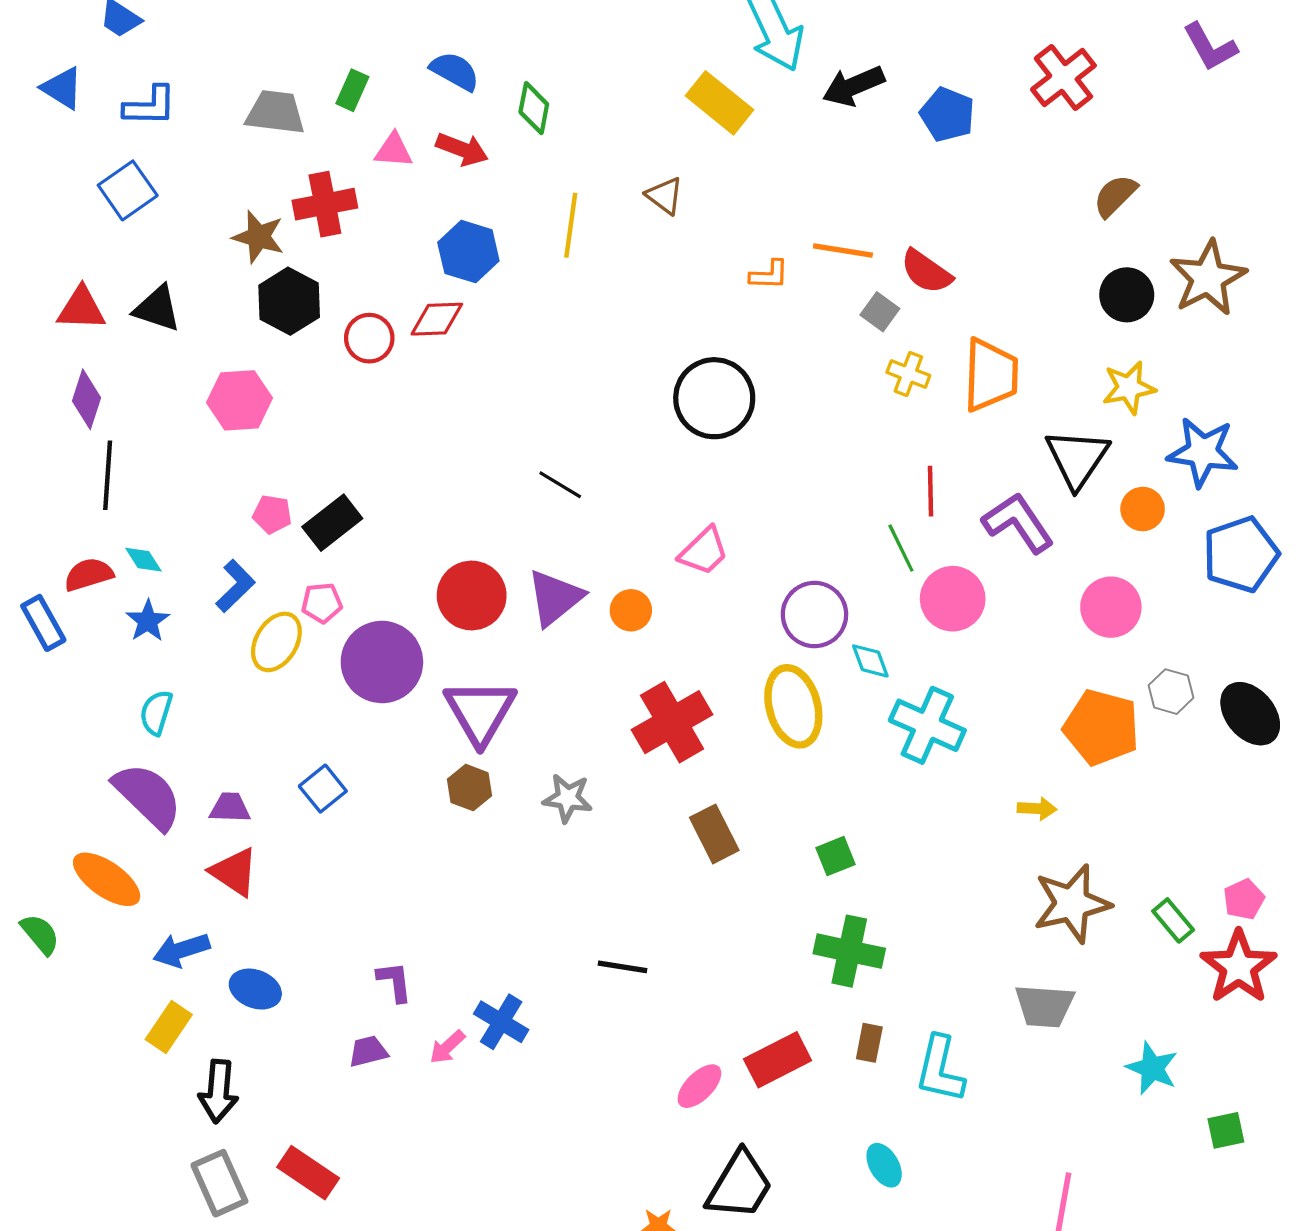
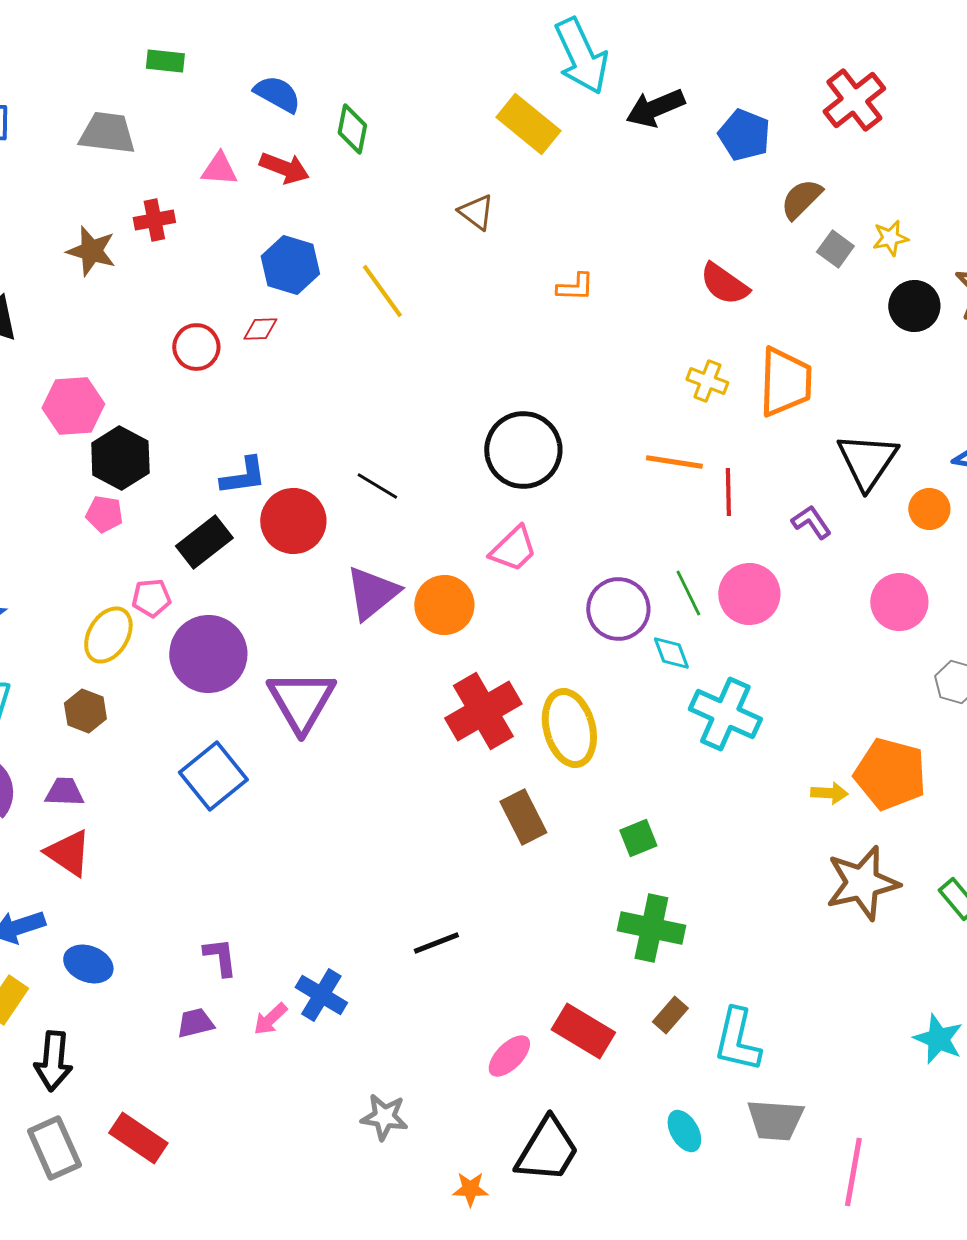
green rectangle: (352, 90) -> (165, 61), moved, turned 72
brown semicircle: (1115, 196) -> (801, 199), moved
red cross: (325, 204) -> (154, 220), size x0.7
yellow line: (571, 225) -> (382, 291), moved, turned -44
orange line: (843, 251) -> (674, 462), moved
black hexagon: (289, 301) -> (120, 458), moved
gray square: (880, 312) -> (835, 249), moved
red diamond: (437, 319) -> (260, 329), size x0.7
yellow star: (1129, 388) -> (890, 238), moved, size x0.7
black circle: (714, 398) -> (523, 450), moved
black rectangle: (332, 523) -> (204, 542), moved
purple L-shape: (1018, 523) -> (811, 522), size x0.6
green line: (901, 548) -> (688, 593), moved
blue L-shape: (235, 586) -> (243, 476), moved, turned 36
red circle: (472, 596) -> (293, 521), moved
orange circle: (631, 610) -> (444, 605), size x1.5
yellow ellipse: (793, 706) -> (569, 728), moved
orange pentagon: (1101, 727) -> (890, 774), moved
brown hexagon: (469, 788) -> (85, 711), moved
blue square: (323, 789) -> (213, 776), moved, size x1.5
gray star: (568, 798) -> (384, 1117), moved
black line: (622, 967) -> (436, 943), turned -30
gray trapezoid: (1044, 1006) -> (775, 1120), moved
brown rectangle: (869, 1043) -> (670, 1015), turned 30
red rectangle: (778, 1060) -> (583, 1031), turned 58

